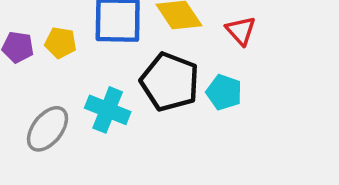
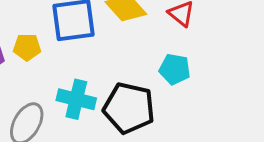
black pentagon: (170, 82) -> (129, 108), moved

